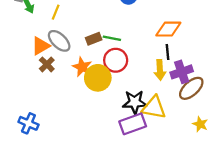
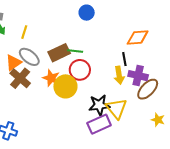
orange diamond: (168, 29) -> (138, 38), moved
brown rectangle: (94, 39) -> (59, 53), size x1.5
brown cross: (47, 64) -> (20, 78), size x1.5
purple cross: (182, 72) -> (138, 76), turned 36
yellow triangle: (154, 107) -> (116, 108), turned 45

